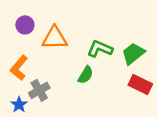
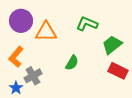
purple circle: (25, 25) -> (21, 21), size x1.5
green L-shape: (100, 49) -> (87, 24), moved

